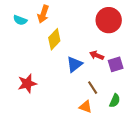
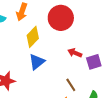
red circle: (109, 20) -> (61, 18), moved
blue triangle: (74, 64) -> (37, 62), moved

